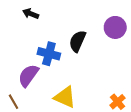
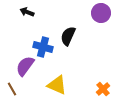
purple circle: (115, 27) -> (101, 13), moved

